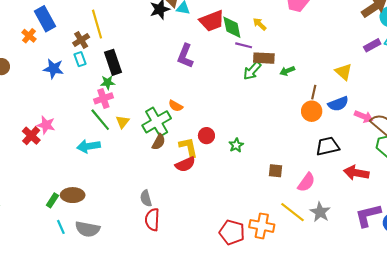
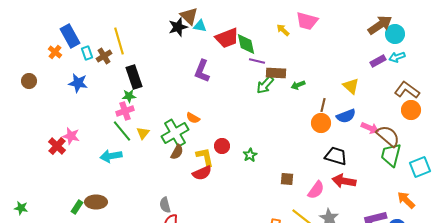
yellow arrow: (260, 24) -> (283, 30), moved
cyan rectangle: (80, 59) -> (87, 53), moved
black trapezoid: (328, 146) -> (336, 156), turned 30
red arrow: (356, 173) -> (344, 181), moved

